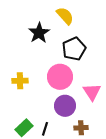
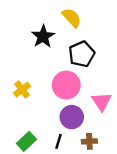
yellow cross: (20, 81) -> (22, 89), turned -35
black line: (45, 129) -> (58, 141), moved

